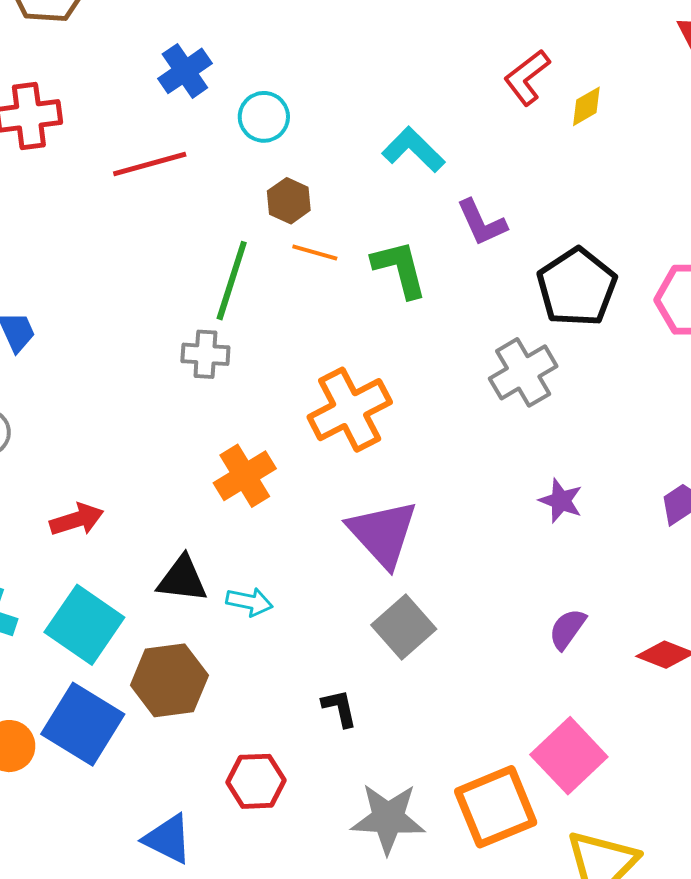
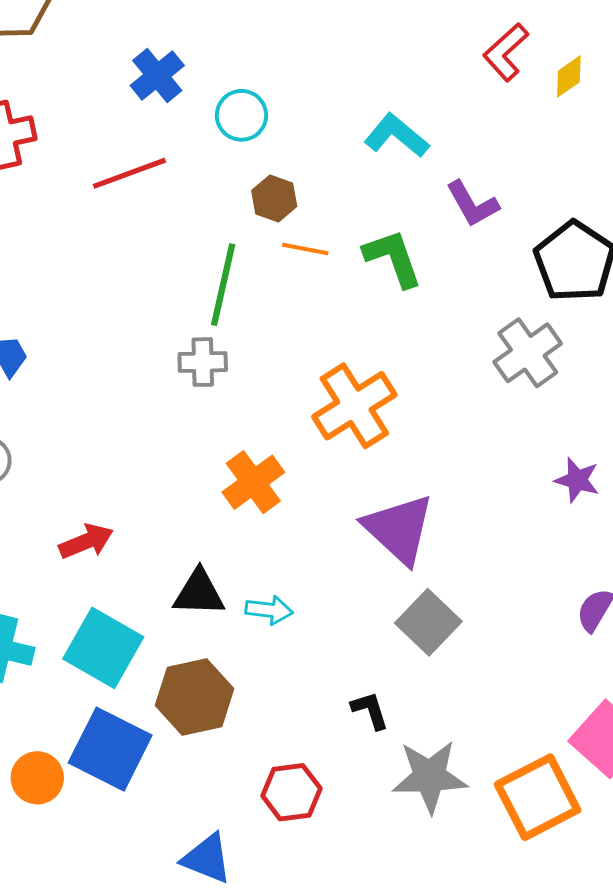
gray star: (388, 818) -> (430, 776), moved

